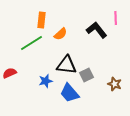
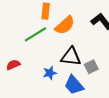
orange semicircle: (61, 34) -> (65, 25), size x1.5

